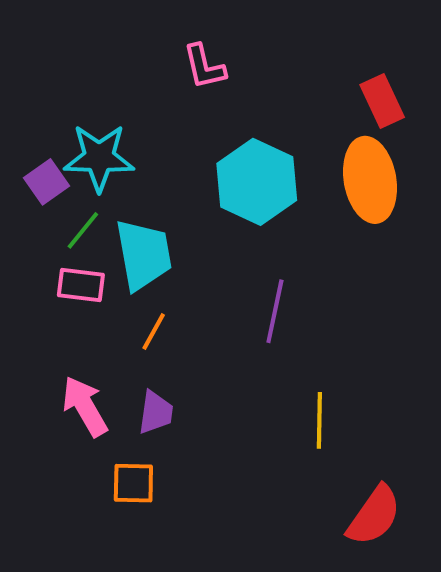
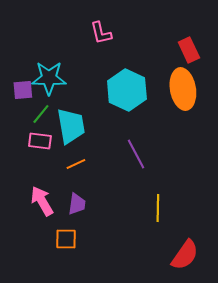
purple square: (46, 182) -> (23, 90), turned 30
purple line: (275, 311) -> (136, 154), turned -40
orange line: (154, 331) -> (76, 164), turned 36

